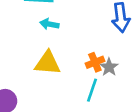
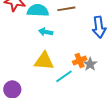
cyan line: (92, 90) -> (64, 76), moved, turned 36

